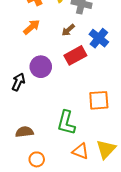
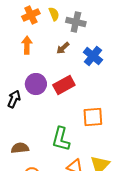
orange arrow: (32, 27) -> (27, 45), turned -48
red rectangle: (75, 55) -> (64, 85), moved

